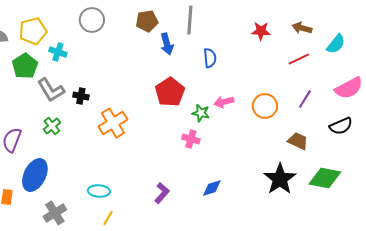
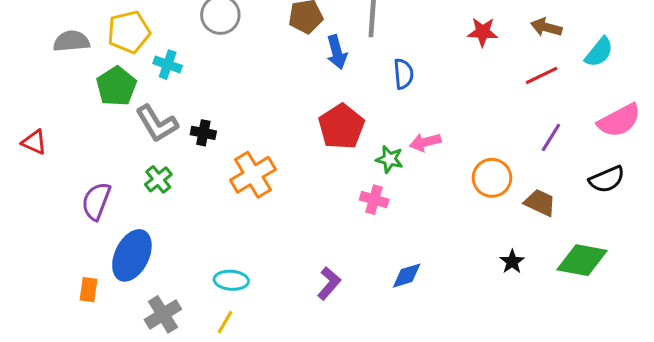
orange circle: (265, 106) -> (492, 178), moved
black star: (280, 179) -> (512, 262), size x0.5
yellow line: (108, 218) -> (225, 322), moved

